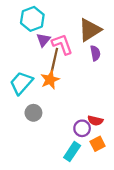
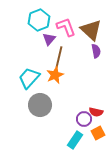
brown triangle: (90, 30) -> (91, 30), turned -45
pink L-shape: (62, 44) -> (66, 27), moved
gray circle: (33, 113) -> (40, 105), size x1.5

